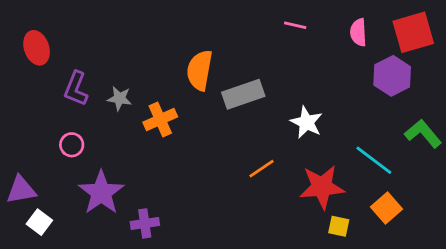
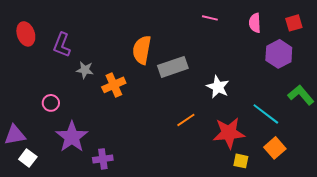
red square: (413, 32) -> (294, 23), size x0.6
purple L-shape: (76, 89) -> (62, 45), moved

